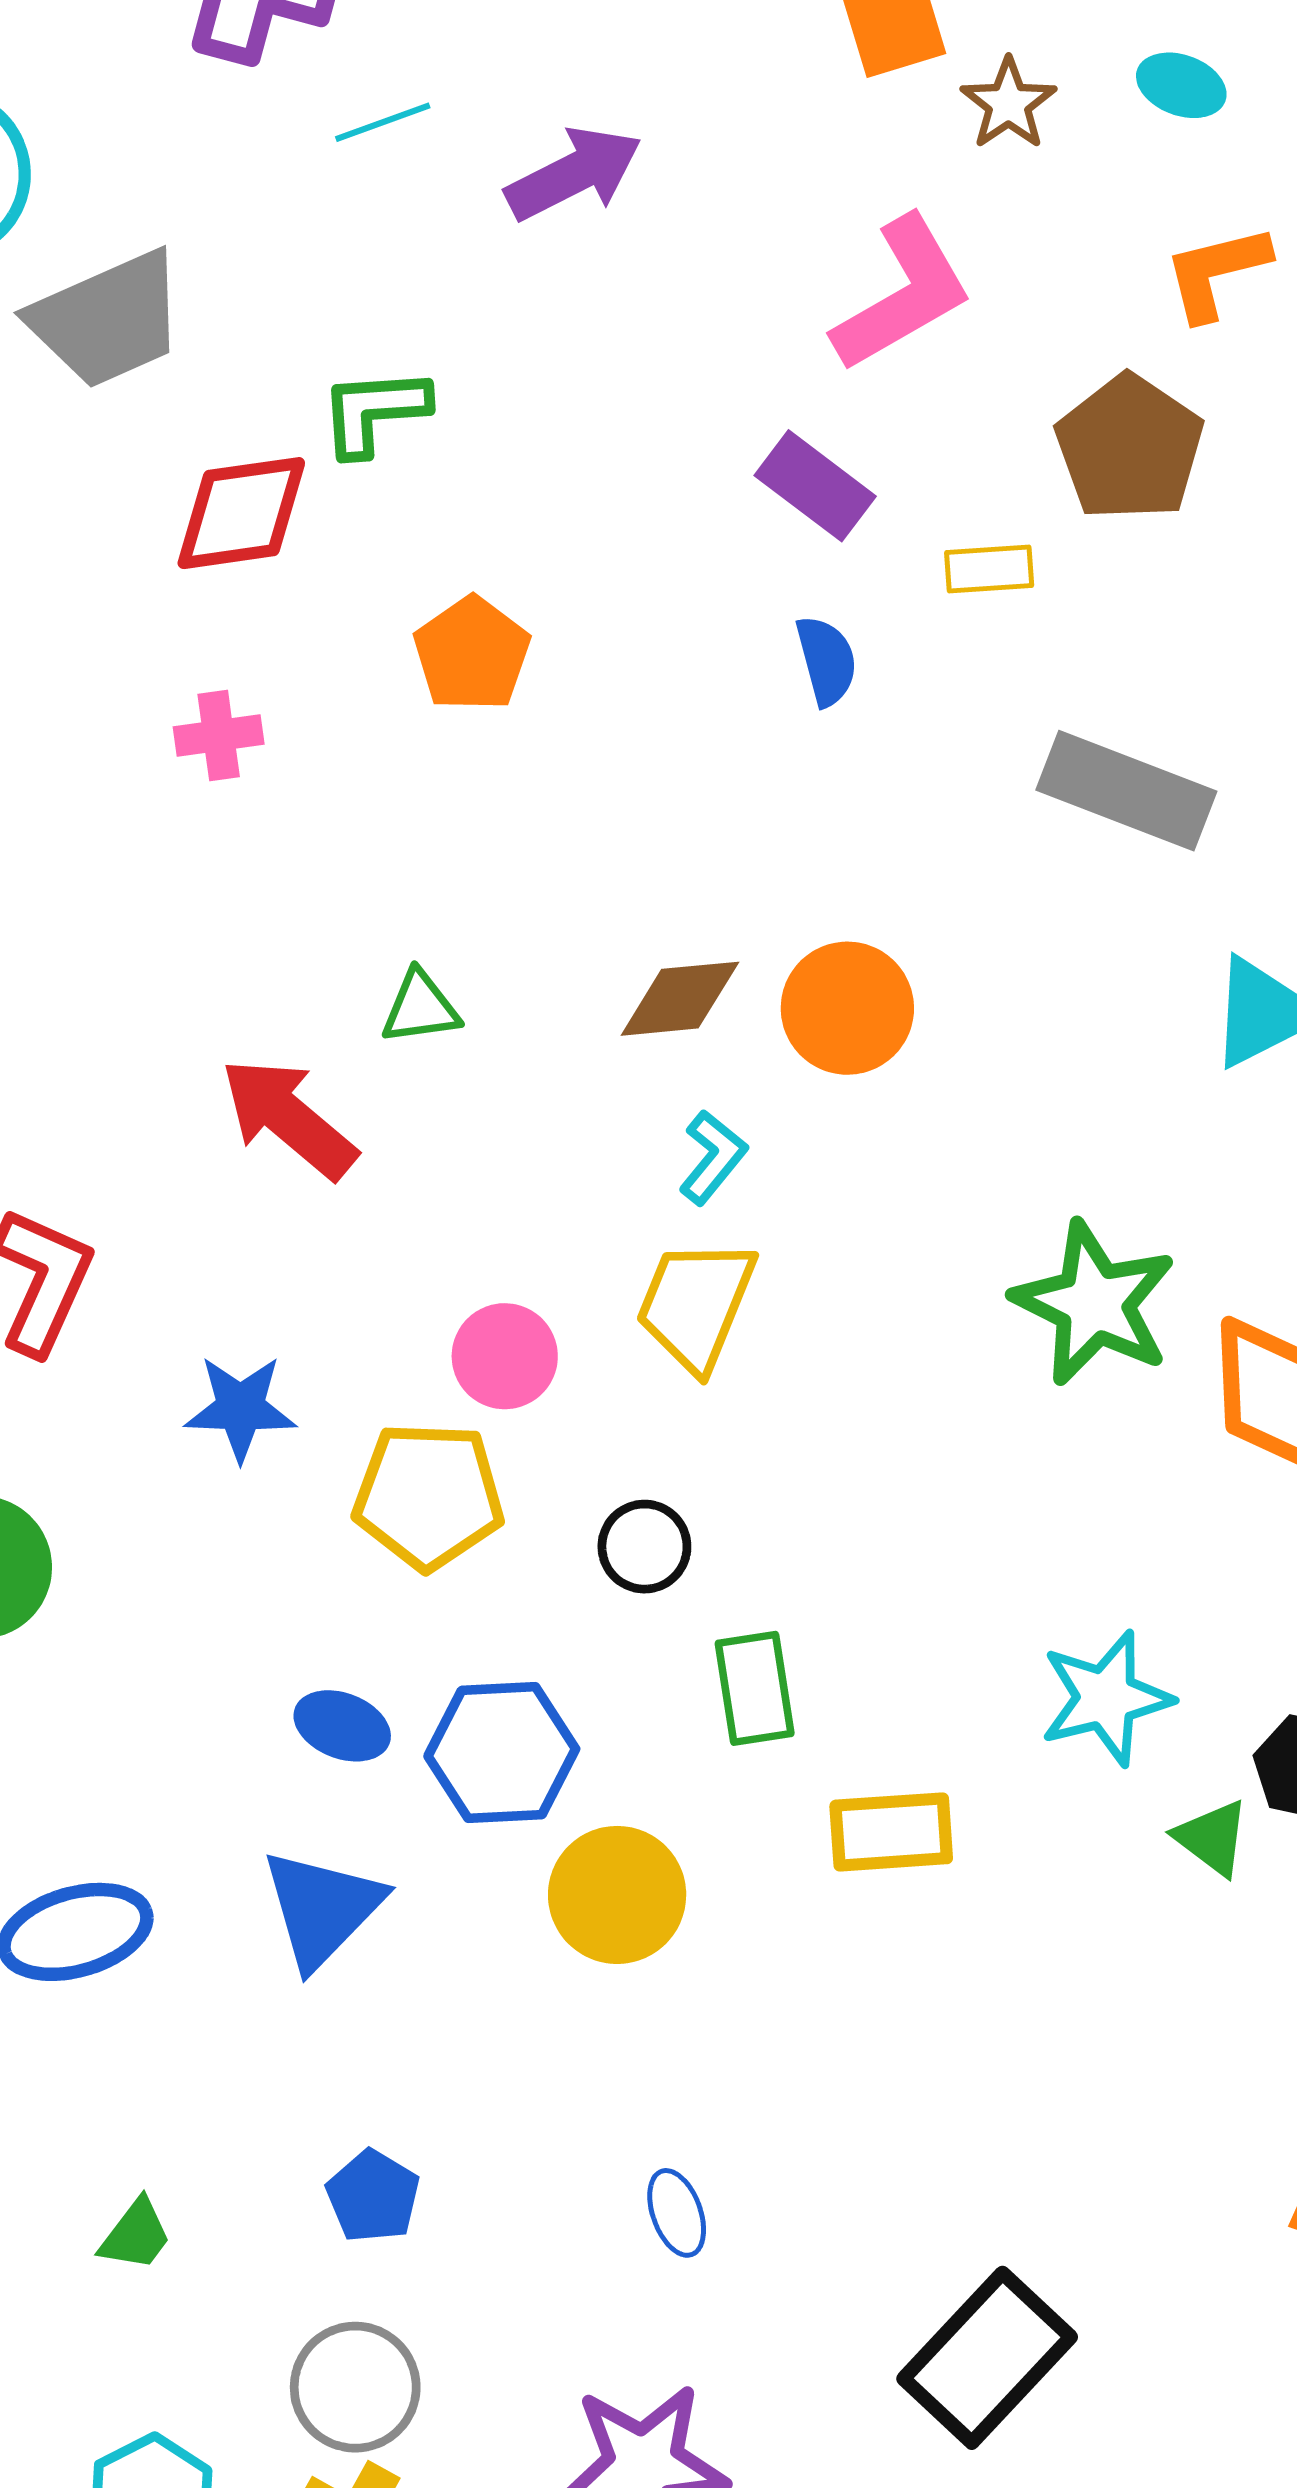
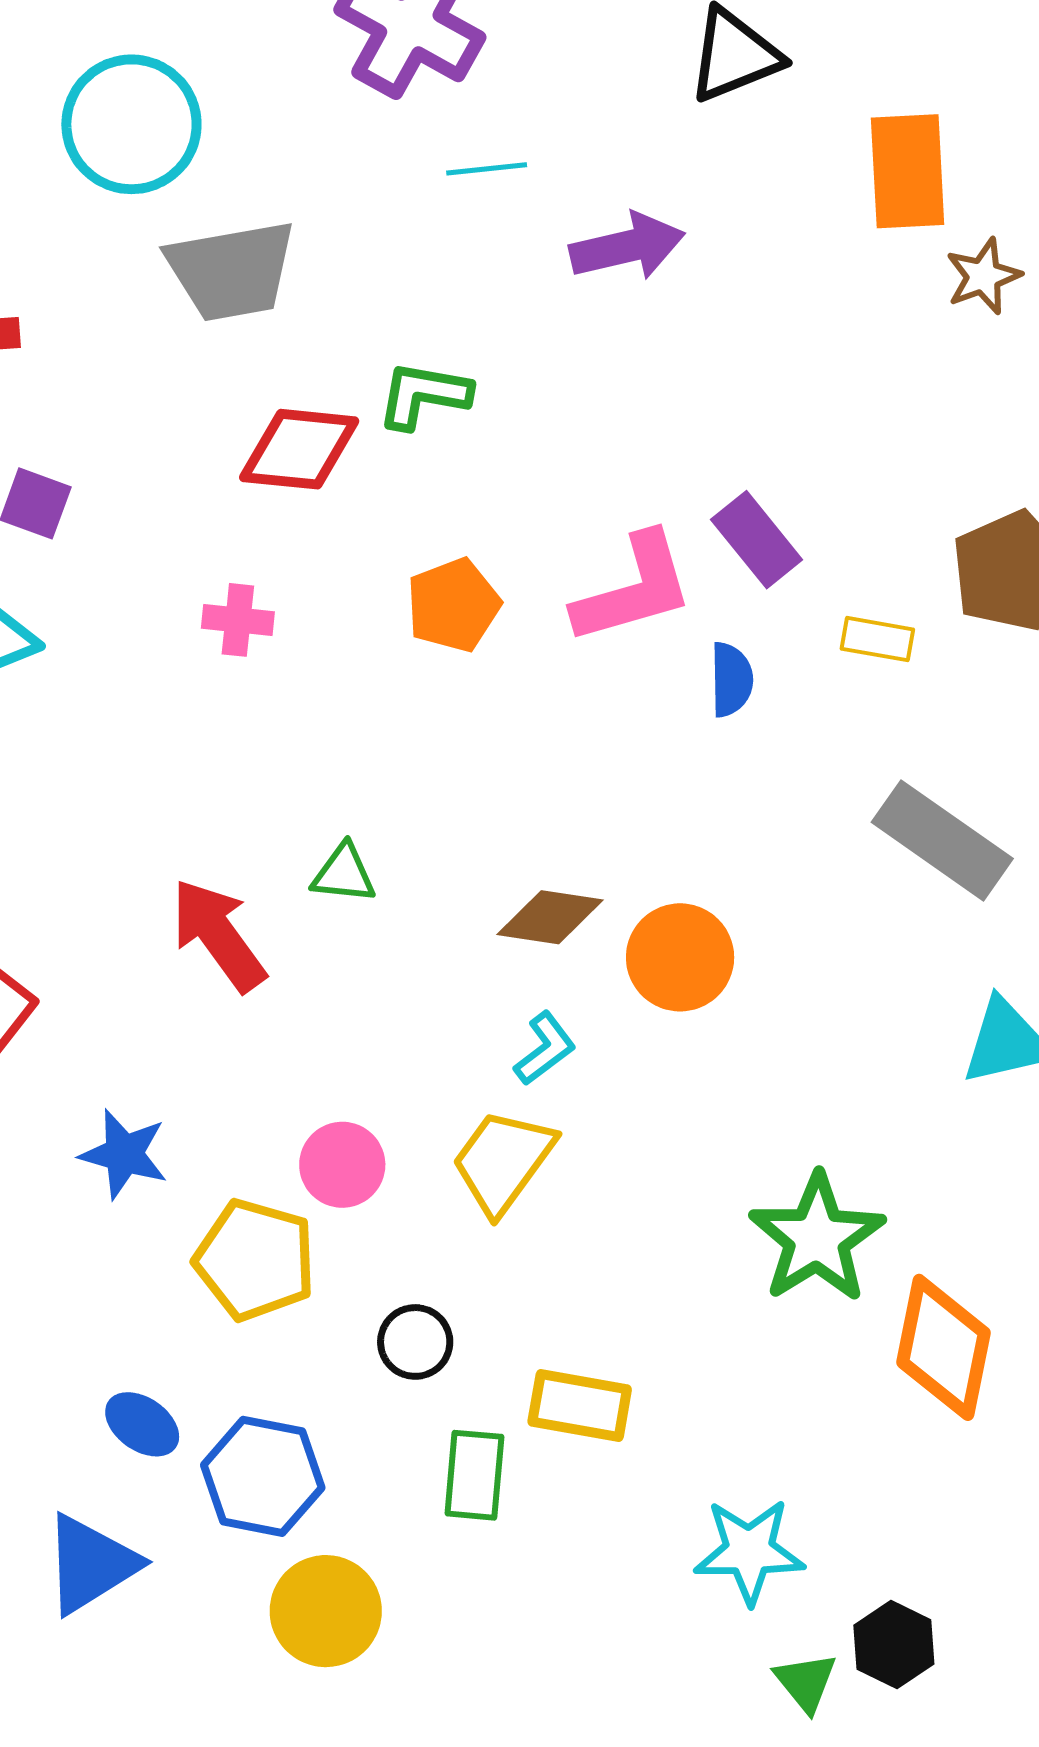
pink L-shape: (902, 294) -> (634, 589), moved
yellow rectangle: (891, 1832) -> (580, 1406), moved

